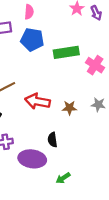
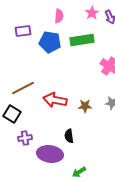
pink semicircle: (29, 12) -> (59, 16), moved
green rectangle: (66, 52) -> (82, 40), moved

